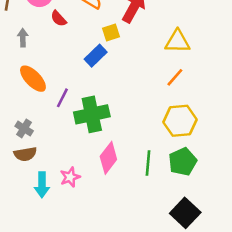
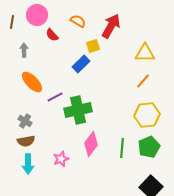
purple line: (62, 98) -> (55, 97), turned 35
cyan arrow: (42, 185) -> (28, 164), moved

